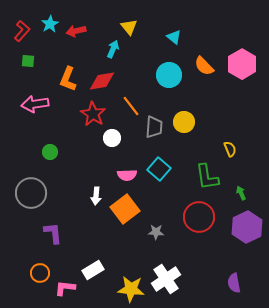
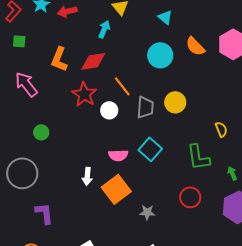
pink arrow: (35, 104) -> (26, 84), turned 60
white circle: (112, 138) -> (109, 110), moved
red circle: (199, 217) -> (190, 197), size x0.7

